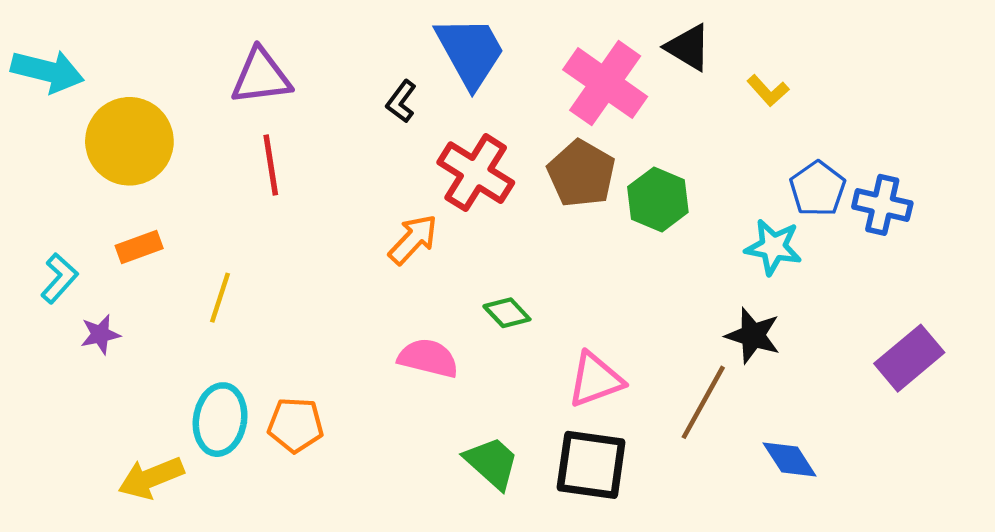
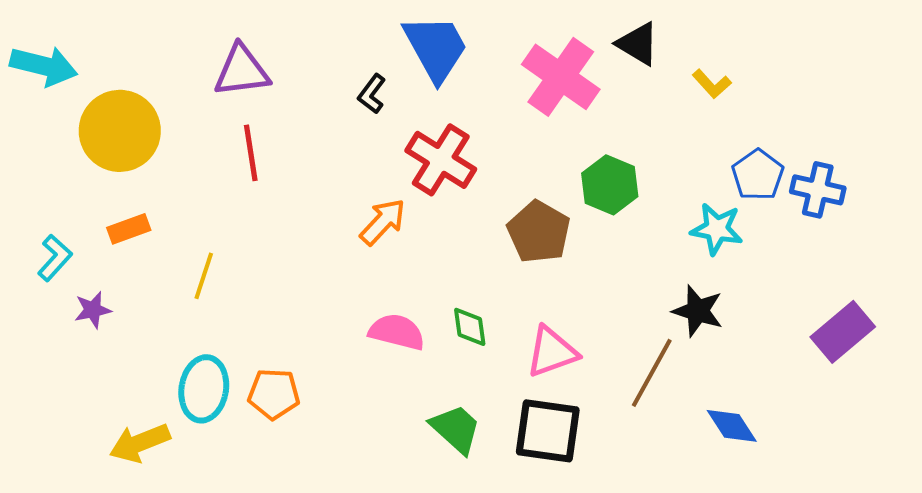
brown pentagon: (581, 174) -> (539, 232), moved
green diamond: (507, 313) -> (470, 327), moved, turned 36

